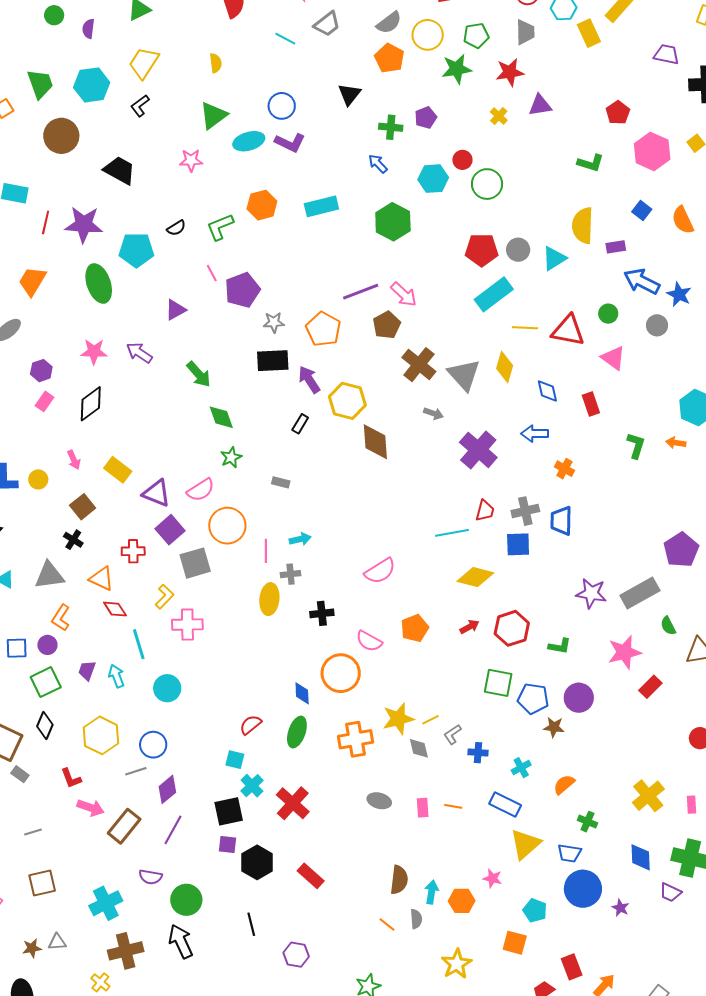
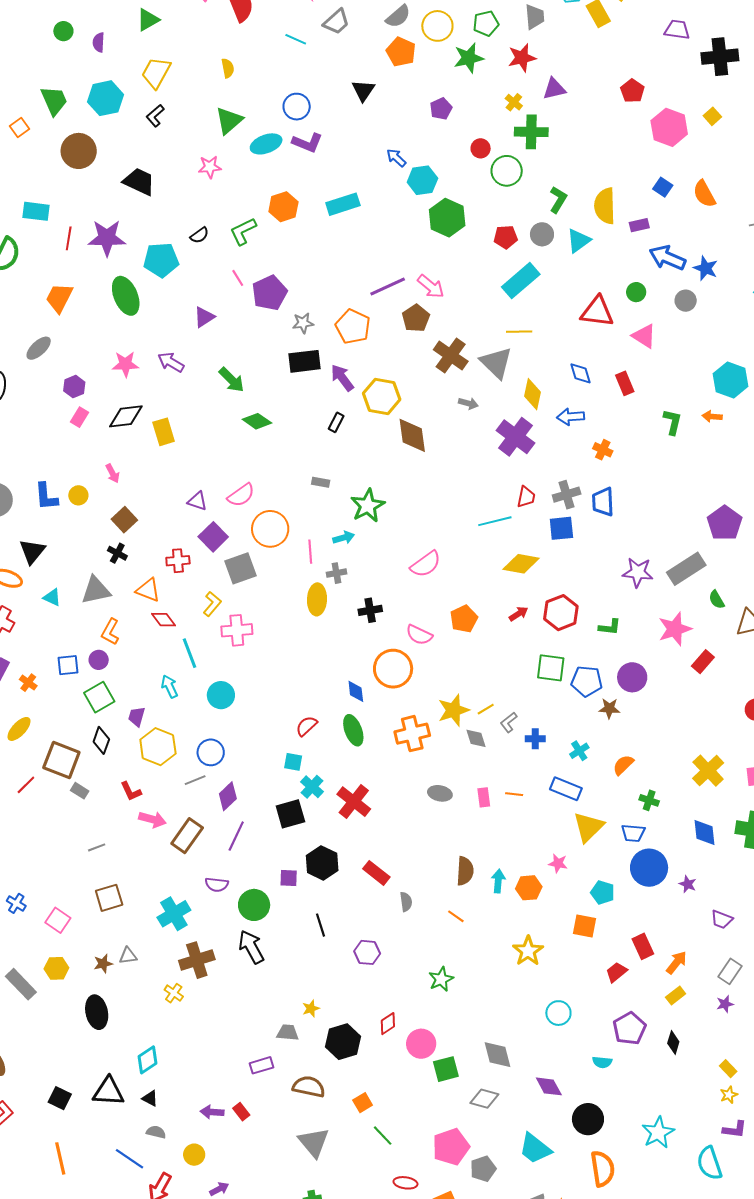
green cross: (391, 127) -> (531, 132), moved, size x1.4
green L-shape: (591, 163) -> (558, 200), moved, turned -72
cyan hexagon: (433, 179) -> (422, 180), moved
green hexagon: (393, 222) -> (447, 218), moved
red pentagon: (482, 250) -> (506, 237), size x0.7
yellow line: (525, 328) -> (519, 332), moved
yellow diamond: (505, 367) -> (532, 394), moved
black diamond: (91, 404) -> (126, 416), turned 33
green diamond: (221, 417) -> (257, 421), turned -32
green star: (231, 457) -> (368, 506), moved, size x1.6
yellow rectangle: (118, 470) -> (164, 432), moved, turned 40
purple triangle: (157, 493) -> (197, 501), size x0.7
purple trapezoid: (87, 670) -> (137, 717), moved
green ellipse: (297, 732) -> (353, 730), turned -36
purple square: (227, 845) -> (289, 878), moved
purple trapezoid: (670, 892) -> (722, 919), moved
gray semicircle: (416, 919) -> (406, 902), moved

